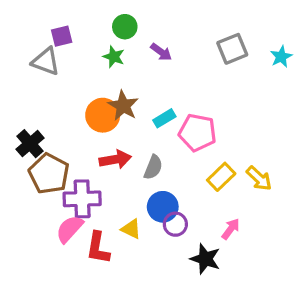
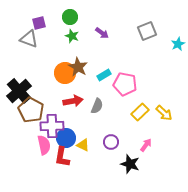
green circle: (125, 27) -> (70, 17), moved
cyan star: (281, 57) -> (178, 44), moved
black cross: (30, 144) -> (19, 91), size x1.4
blue circle: (163, 207) -> (66, 138), moved
pink semicircle: (70, 229) -> (44, 145), turned 126

